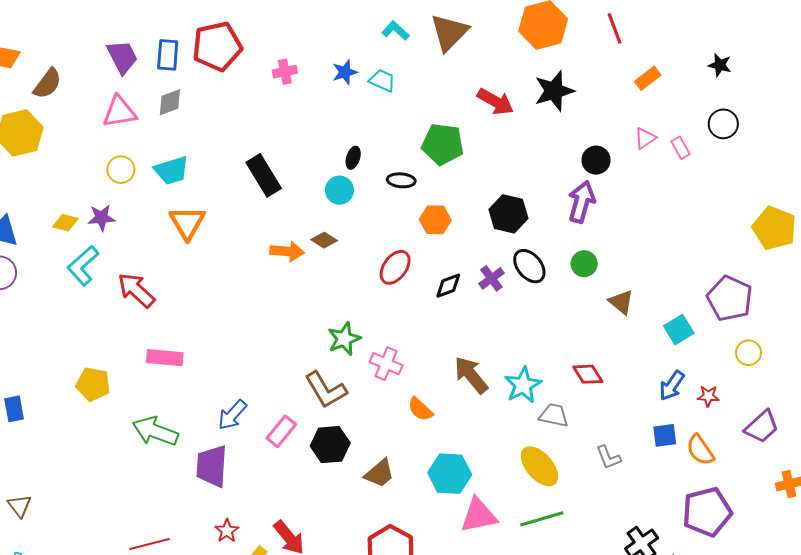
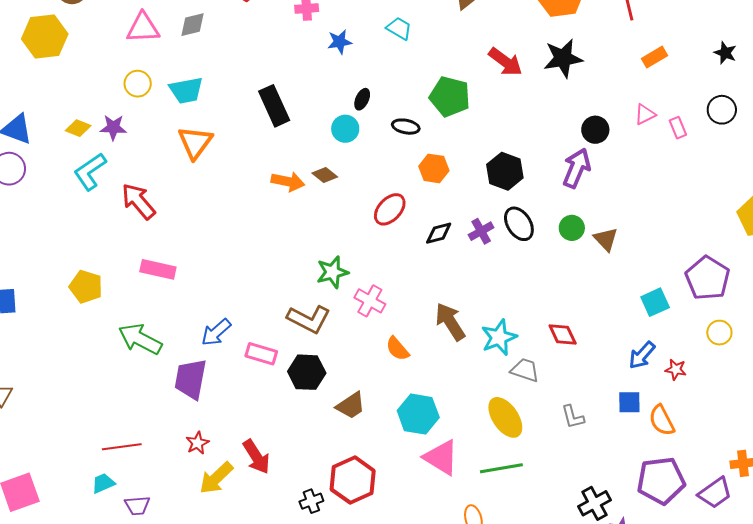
blue star: (345, 72) -> (340, 42), moved
brown triangle: (621, 302) -> (606, 239), moved
brown L-shape: (326, 390) -> (309, 319), turned -39
purple trapezoid: (762, 427) -> (715, 493), moved
pink rectangle: (281, 431) -> (261, 354), turned 60
pink triangle: (479, 515) -> (441, 457), turned 36

